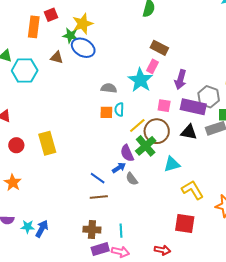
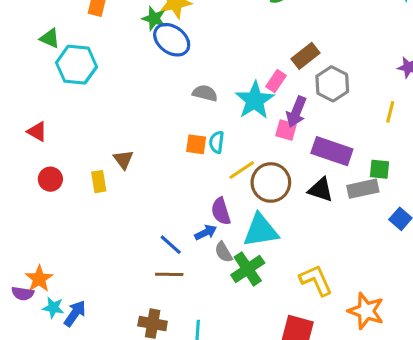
brown rectangle: (159, 48) -> (305, 56), moved, turned -72
brown triangle: (57, 57) -> (123, 159), moved, turned 32
purple arrow: (180, 80) -> (296, 112), moved
gray semicircle: (109, 88) -> (205, 93), moved
gray hexagon: (209, 97) -> (332, 84), moved
pink square: (164, 106) -> (286, 130), moved
yellow rectangle: (47, 143) -> (99, 182), size x0.6
green cross: (146, 146) -> (248, 269), moved
cyan triangle: (172, 164) -> (261, 230), moved, size x1.4
orange star: (13, 183) -> (39, 279), moved

